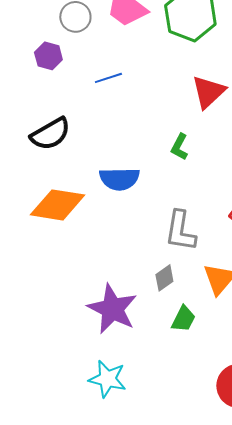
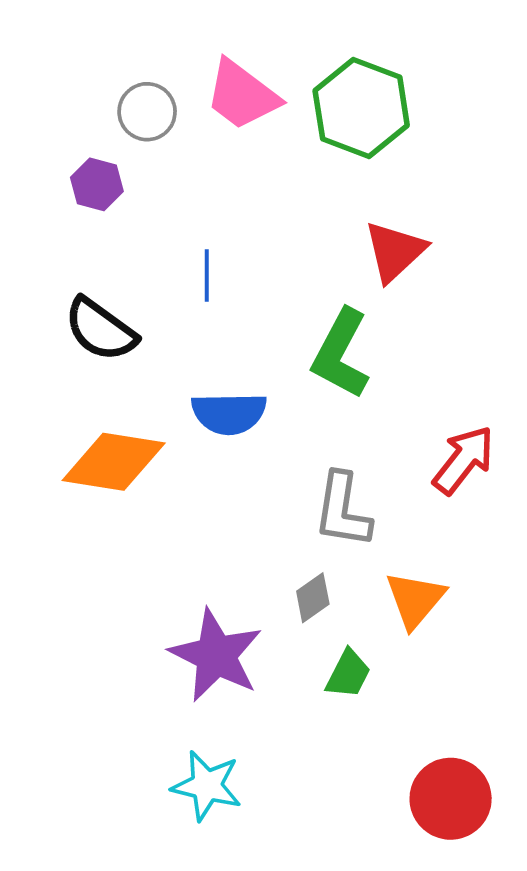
blue line: (108, 78) -> (207, 276), moved, turned -72
black semicircle: (50, 134) -> (101, 330), turned 66
green L-shape: (179, 147) -> (341, 354), size x1.8

